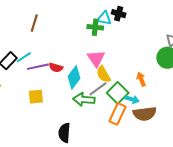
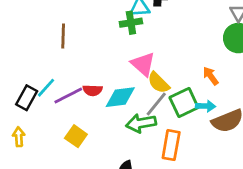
brown line: (34, 23) -> (63, 36), moved
cyan diamond: (74, 77) -> (120, 97), turned 60
green square: (118, 93) -> (184, 102), turned 35
yellow square: (36, 97) -> (76, 136), turned -35
orange rectangle: (118, 114) -> (171, 145), moved

